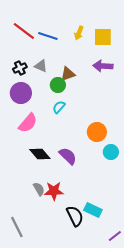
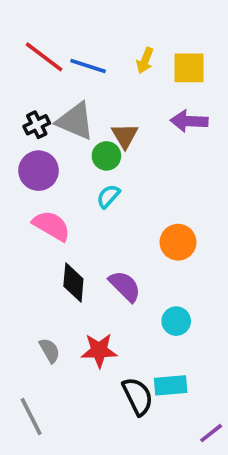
gray triangle: (41, 66) -> (75, 121), size x1.6
brown triangle: (68, 74) -> (125, 136), turned -42
pink semicircle: (28, 123) -> (51, 226), turned -100
cyan circle: (111, 152) -> (176, 321), moved
black diamond: (40, 154) -> (73, 283), turned 45
gray semicircle: (39, 189) -> (50, 350), moved
cyan rectangle: (93, 210) -> (171, 385), turned -30

